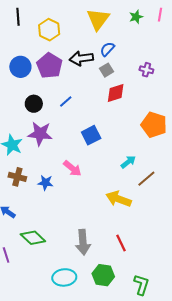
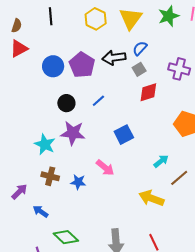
green star: (136, 17) -> (169, 16), size x1.5
yellow hexagon: (49, 30) -> (96, 19), moved
purple cross: (146, 70) -> (179, 69), size x1.5

